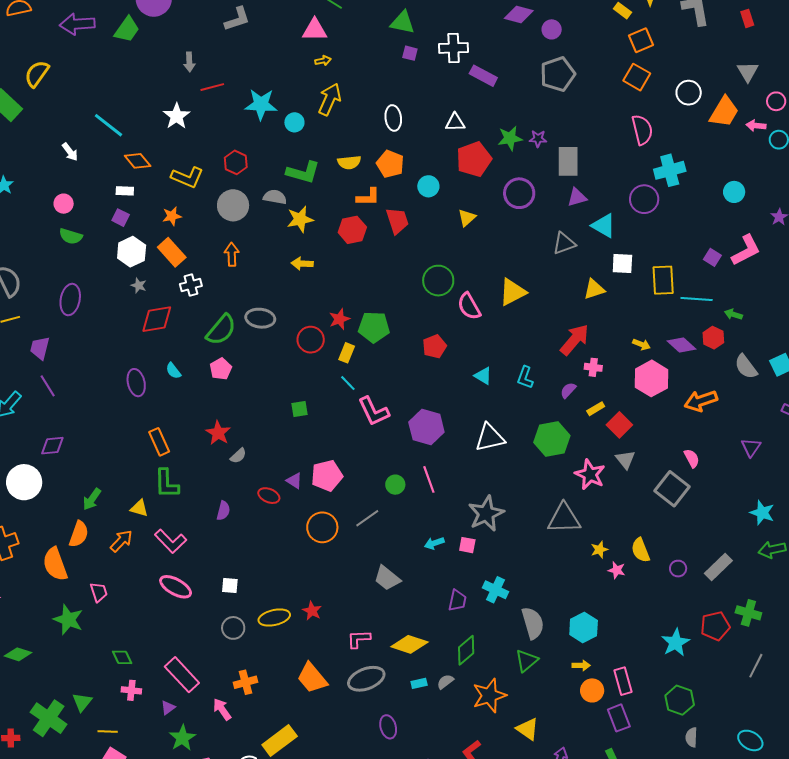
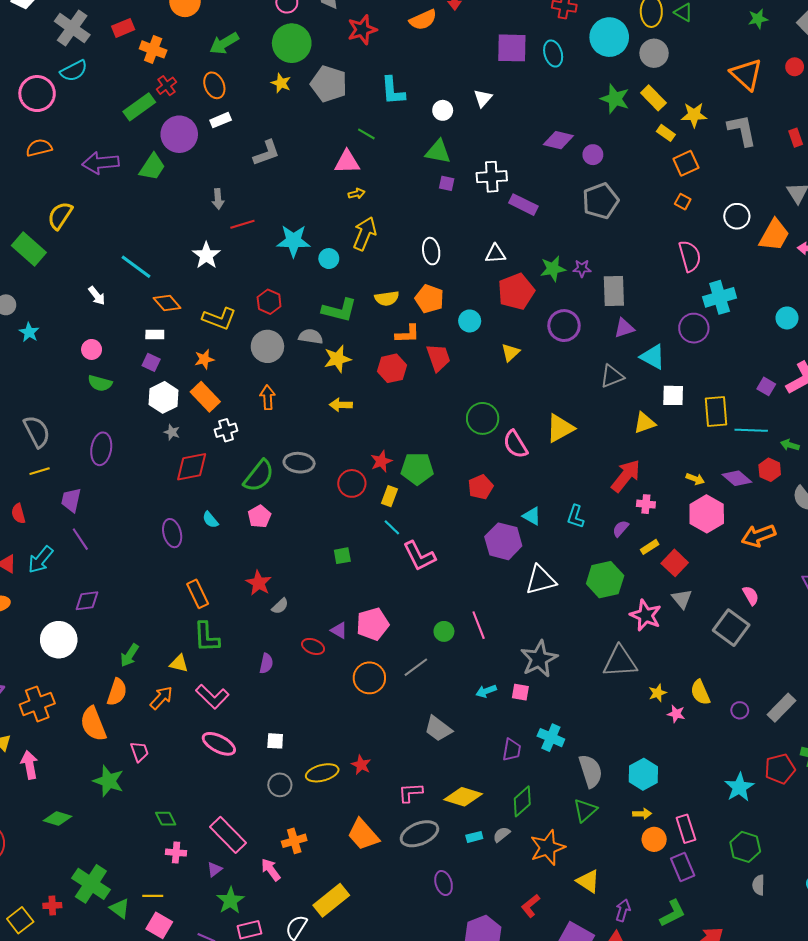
orange square: (637, 77) -> (683, 202), size x0.6
purple hexagon: (426, 427) -> (503, 541), moved
green triangle: (82, 702) -> (120, 908), moved, turned -30

